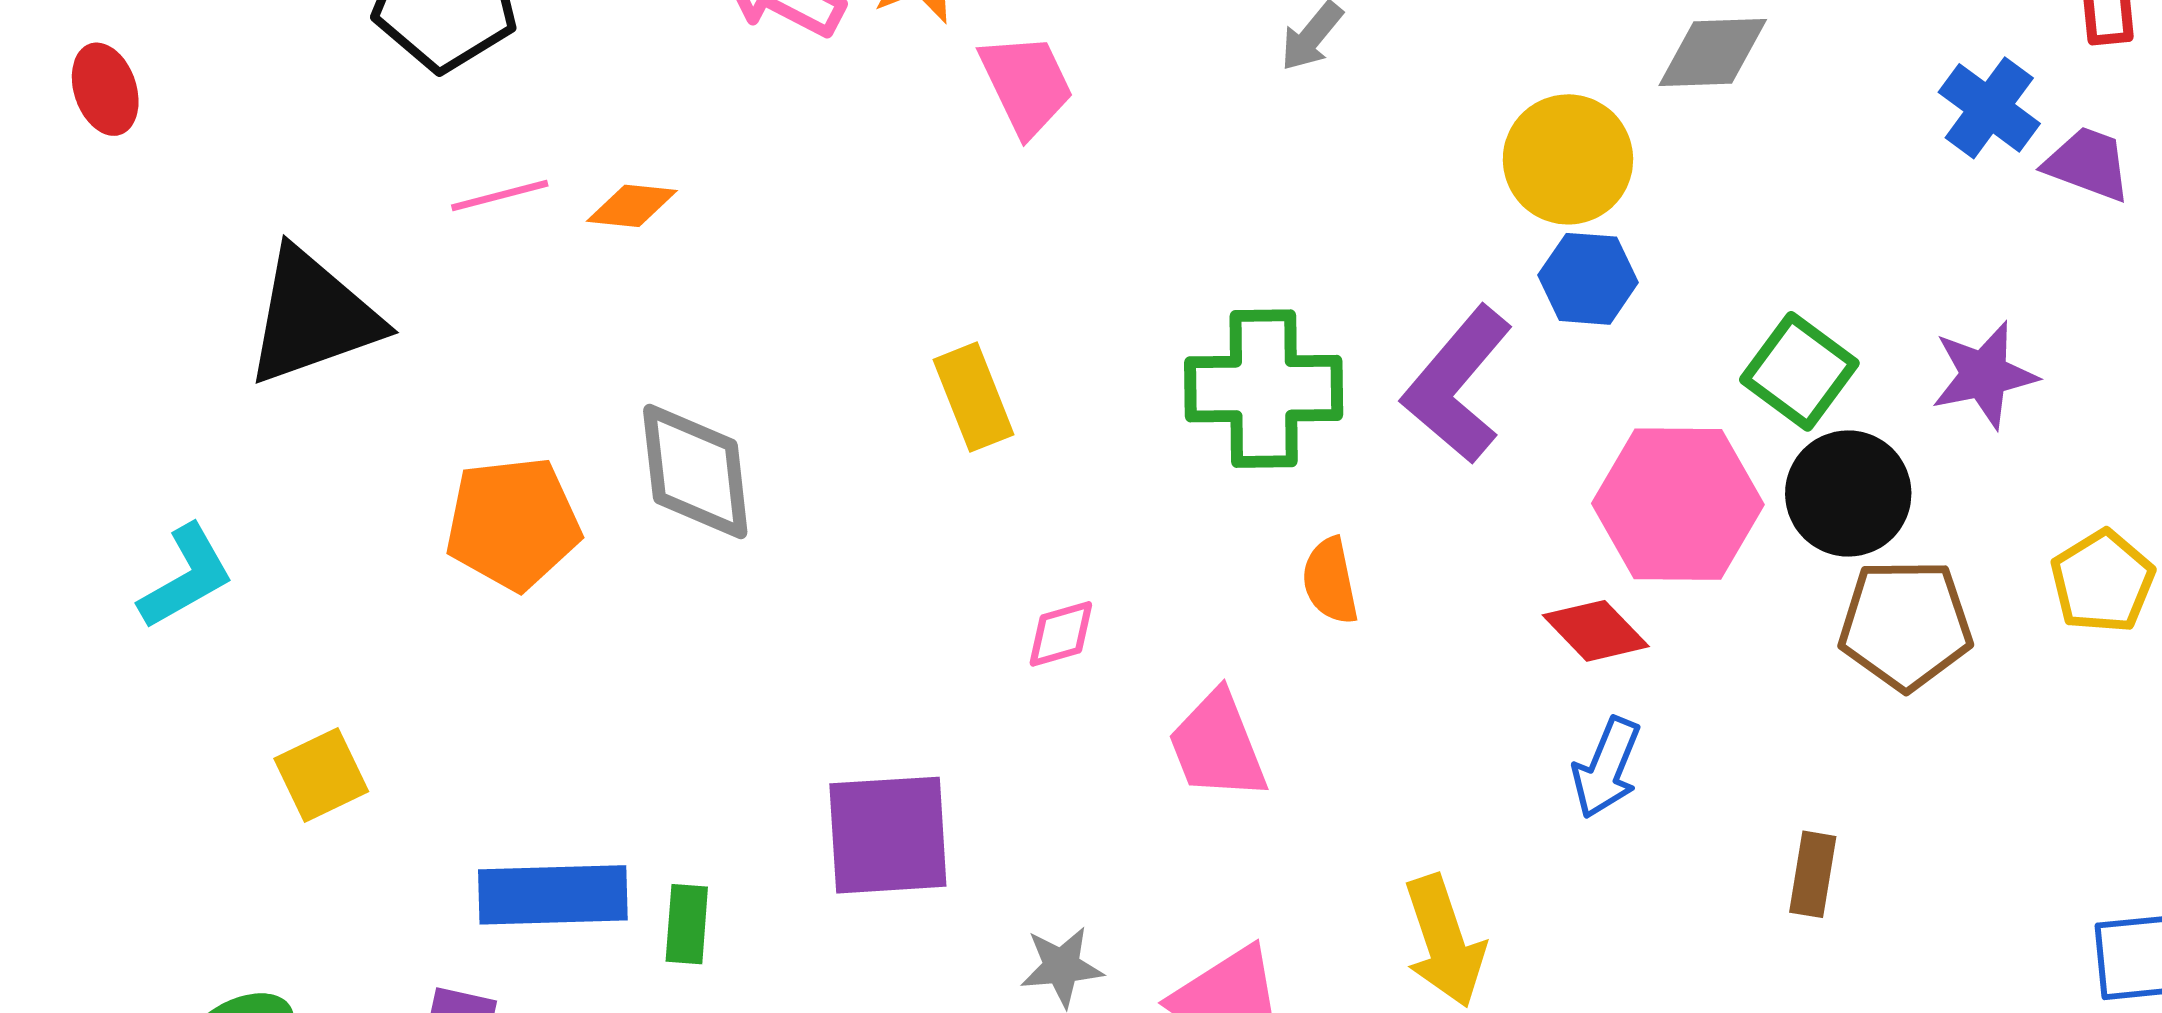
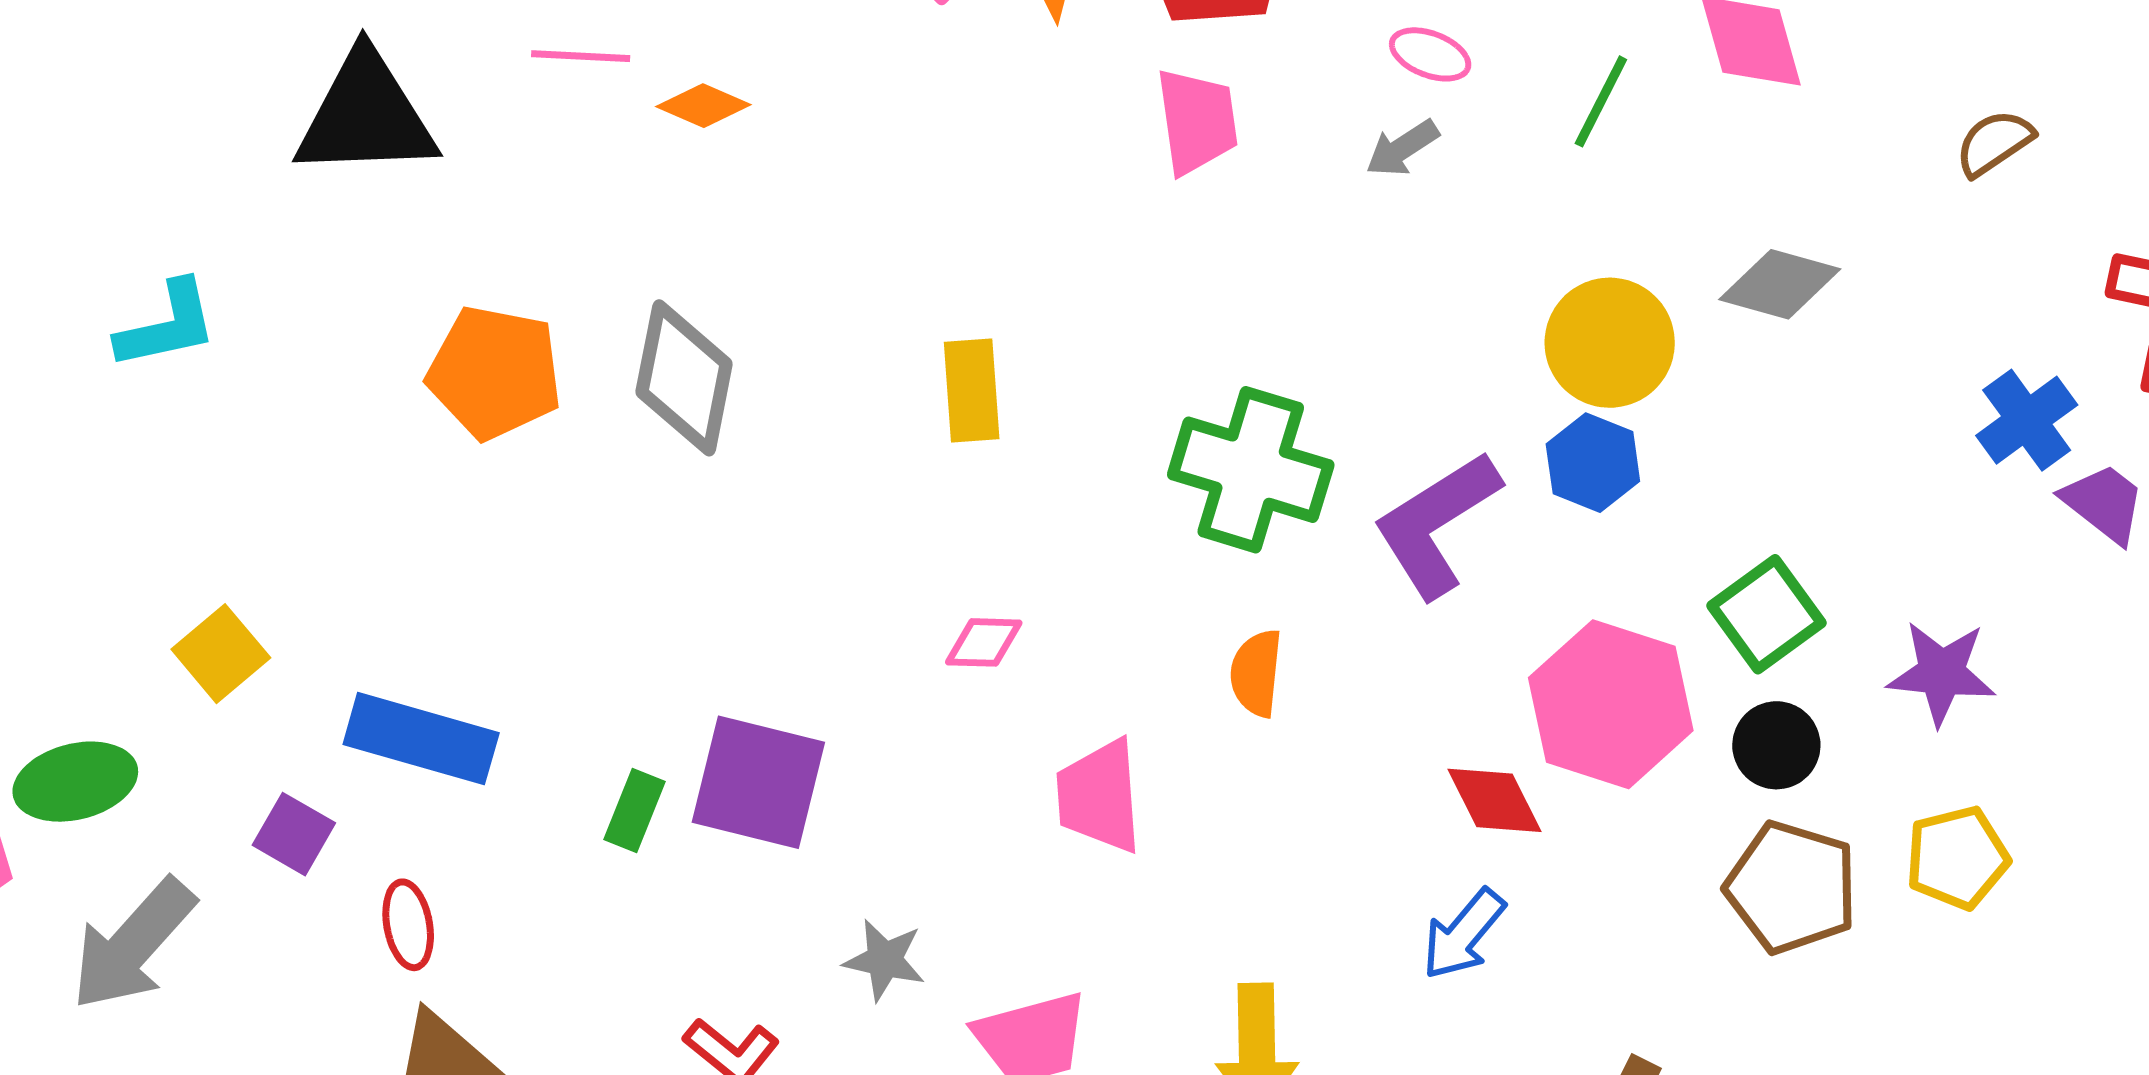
pink trapezoid: (1026, 84) -> (1197, 121), moved
black circle: (1848, 493) -> (1776, 745), size x0.7
yellow pentagon: (2102, 582) -> (1957, 858), moved
yellow square: (321, 775) -> (221, 654), moved, turned -32
green rectangle: (687, 924) -> (635, 810), moved

